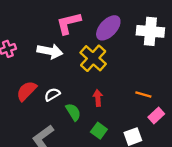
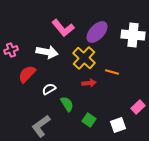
pink L-shape: (69, 23) -> (63, 28), turned -115
red semicircle: (27, 91) -> (27, 74), moved
orange line: (143, 94) -> (112, 72), moved
red arrow: (98, 98) -> (89, 83), moved, turned 88

